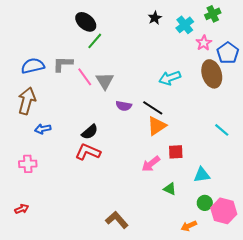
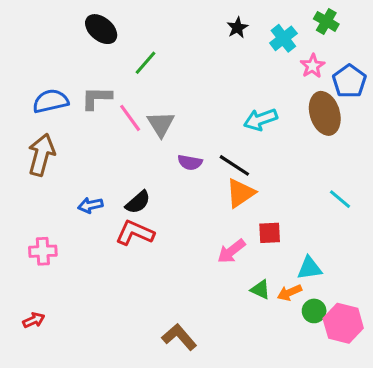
green cross: (213, 14) -> (326, 21), turned -35
black ellipse: (86, 22) -> (101, 29), moved
blue arrow: (43, 129) -> (90, 205), moved
orange arrow: (189, 226) -> (290, 293), moved

